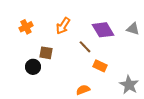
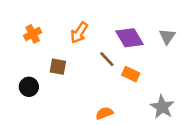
gray triangle: (133, 29) -> (167, 36), turned 48
orange rectangle: (100, 66) -> (131, 74), moved
black circle: (33, 67) -> (29, 87), moved

